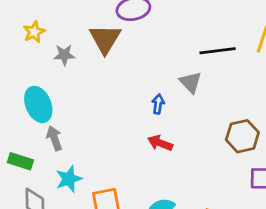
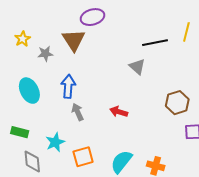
blue arrow: (158, 104) -> (68, 86), moved, size x1.6
gray arrow: (54, 138) -> (78, 112), moved

